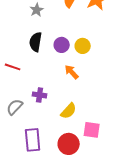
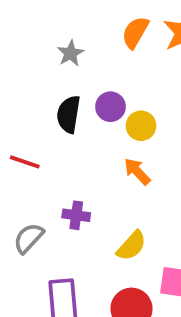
purple circle: (62, 45) -> (111, 107), moved
yellow circle: (83, 46) -> (141, 126), moved

